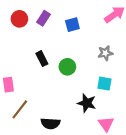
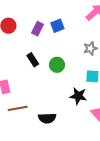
purple rectangle: (43, 18) -> (38, 29), moved
brown line: (20, 109) -> (18, 108), turned 48

